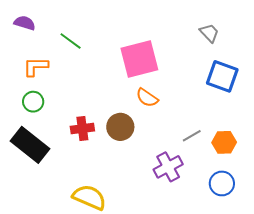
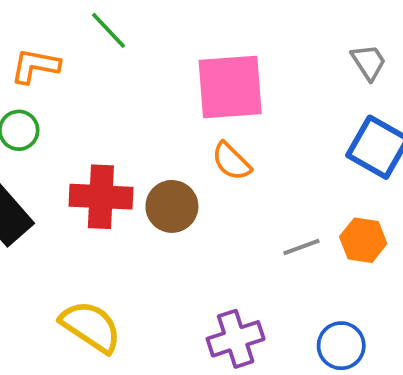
red cross: (82, 129) -> (101, 197), size x1.4
orange hexagon: (224, 142) -> (363, 240), moved
purple cross: (168, 167) -> (236, 339), moved

